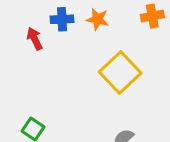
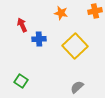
blue cross: (62, 19) -> (39, 39), moved

